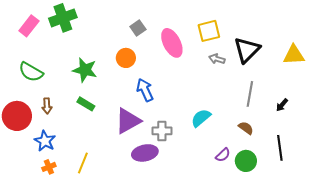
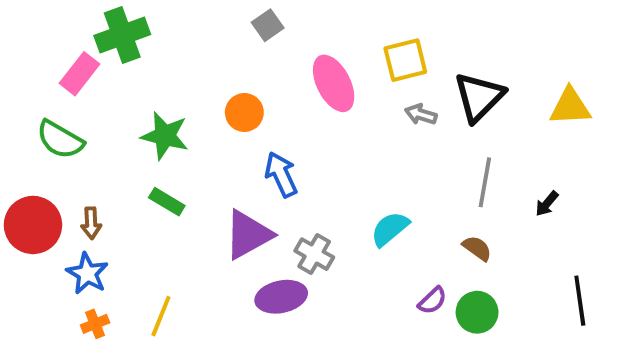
pink rectangle: (29, 26) -> (80, 74), moved
gray square: (138, 28) -> (268, 25), moved
brown arrow: (47, 106) -> (91, 223), moved
gray cross: (162, 131) -> (314, 254), turned 30
black line: (280, 148) -> (580, 301), moved

